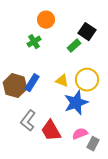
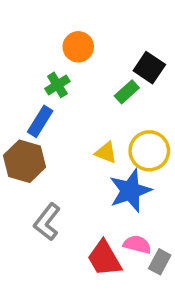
blue rectangle: (32, 83) -> (40, 121), moved
red trapezoid: (51, 131) -> (104, 258), moved
pink semicircle: (80, 134) -> (137, 244), turned 35

